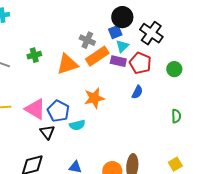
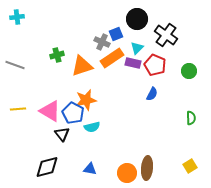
blue square: (115, 32) -> (116, 34), moved
green cross: (34, 55) -> (57, 55), moved
orange star: (94, 98) -> (86, 100), moved

